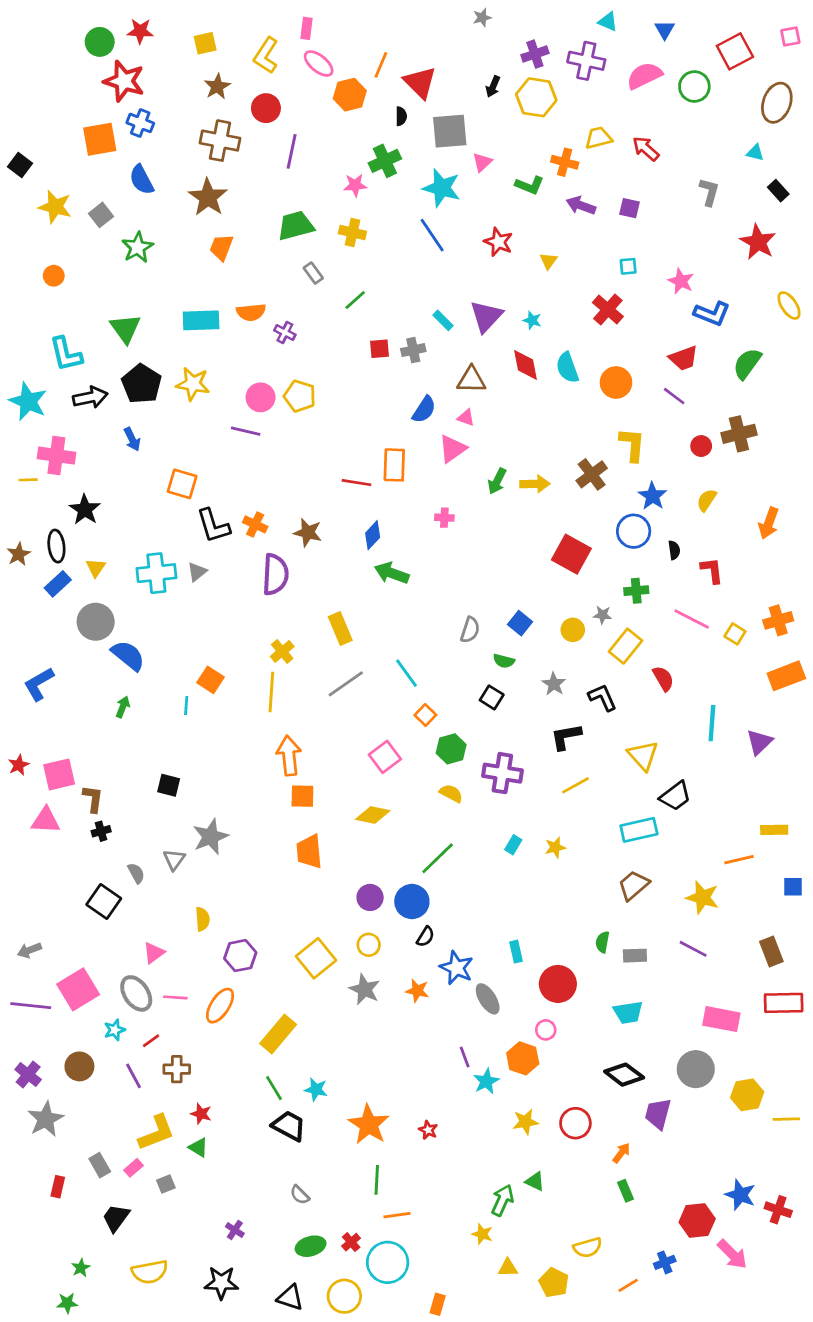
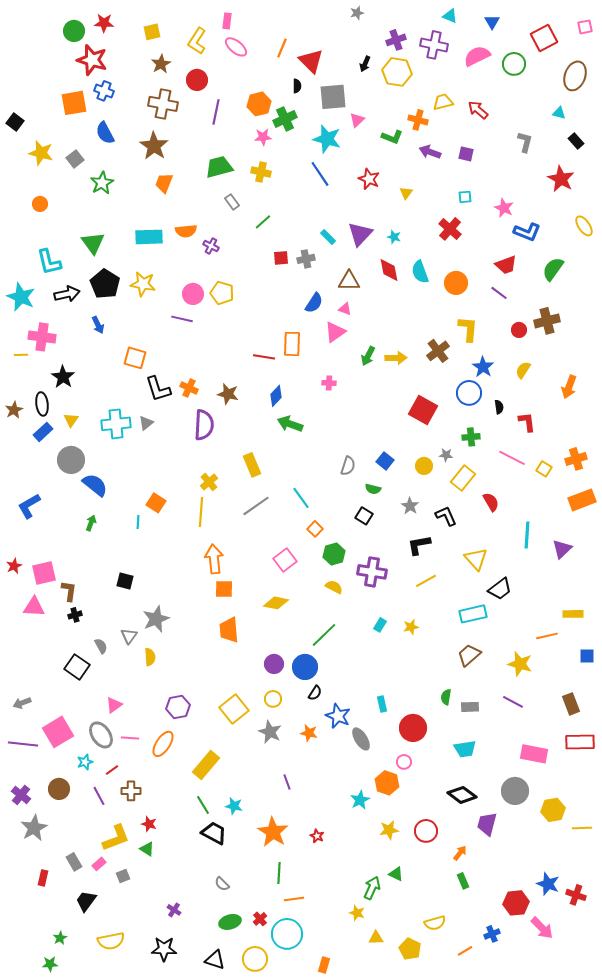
orange hexagon: (350, 95) -> (259, 104), moved
yellow semicircle: (202, 919) -> (150, 657), moved
purple line: (465, 1057) -> (287, 782), moved

